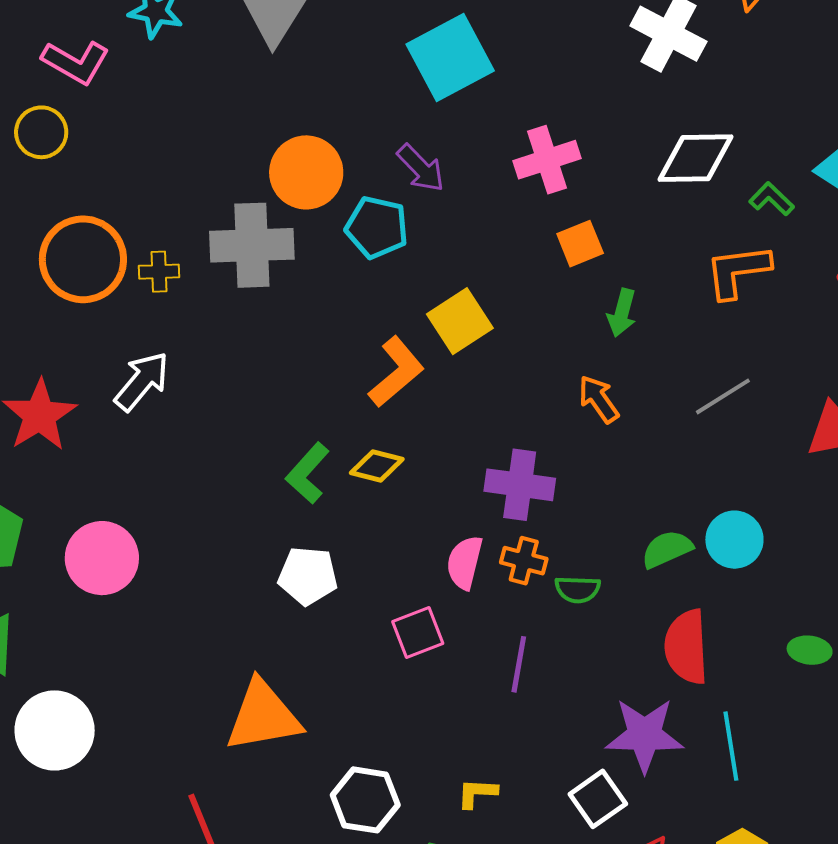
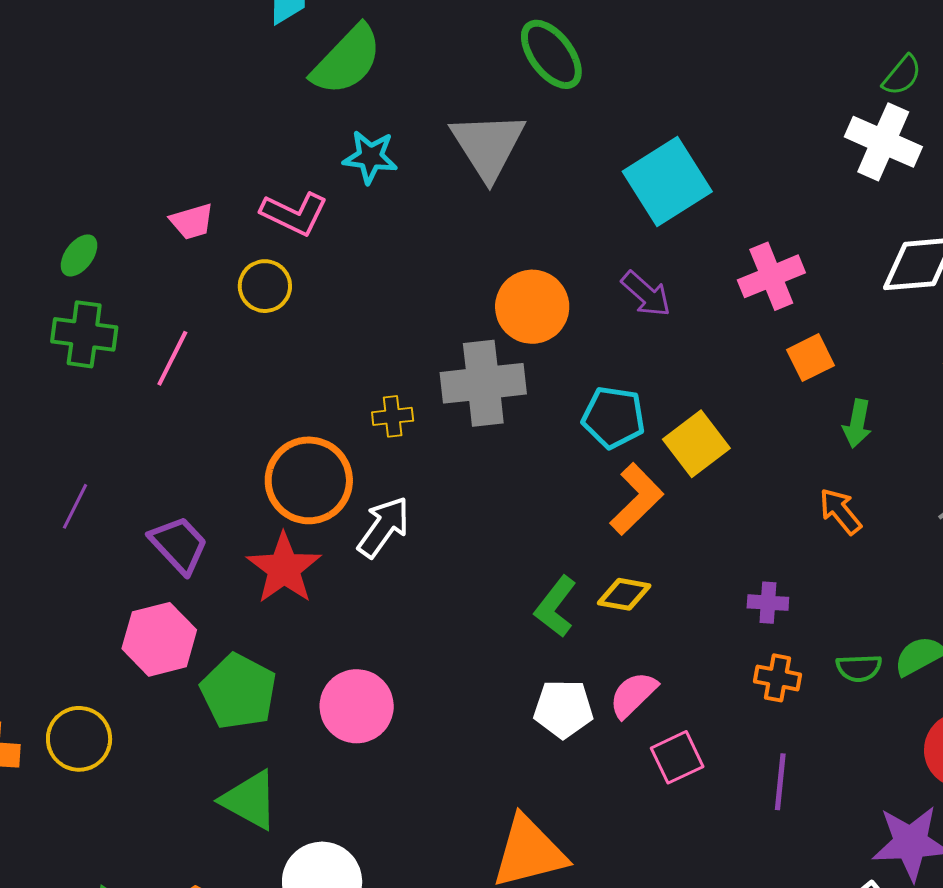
cyan pentagon: (377, 227) -> (614, 417), moved
orange circle: (83, 259) -> (309, 480), moved
purple cross: (520, 485) -> (768, 603), size x0.6
pink semicircle: (465, 562) -> (633, 695), moved, turned 36
green semicircle: (578, 589) -> (859, 668), moved

